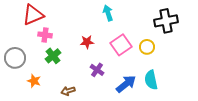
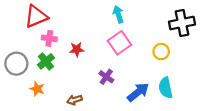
red star: (87, 42) -> (77, 49), moved
pink square: (121, 45) -> (119, 43), moved
green cross: (53, 56) -> (46, 61), moved

